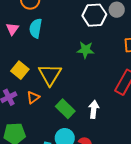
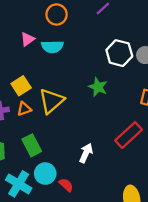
cyan semicircle: (36, 28) -> (52, 47), turned -120
orange triangle: (33, 97) -> (24, 109), moved
green rectangle: (65, 109) -> (32, 145), moved

